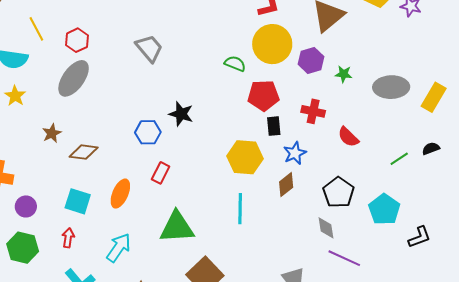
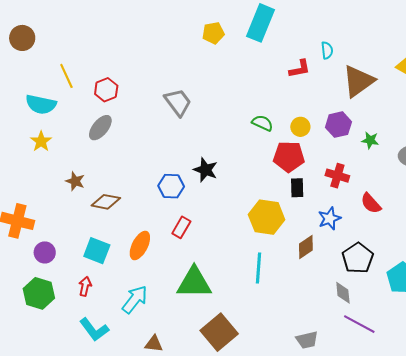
yellow circle: (272, 44) -> (300, 127), moved, size x0.5
gray ellipse: (74, 78) -> (100, 128), size x0.7
brown star: (52, 133) -> (75, 181), turned -30
blue star: (295, 153) -> (330, 218), moved

